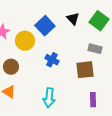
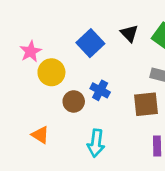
yellow circle: (25, 41) -> (51, 72), moved
brown circle: (11, 67) -> (74, 101), moved

